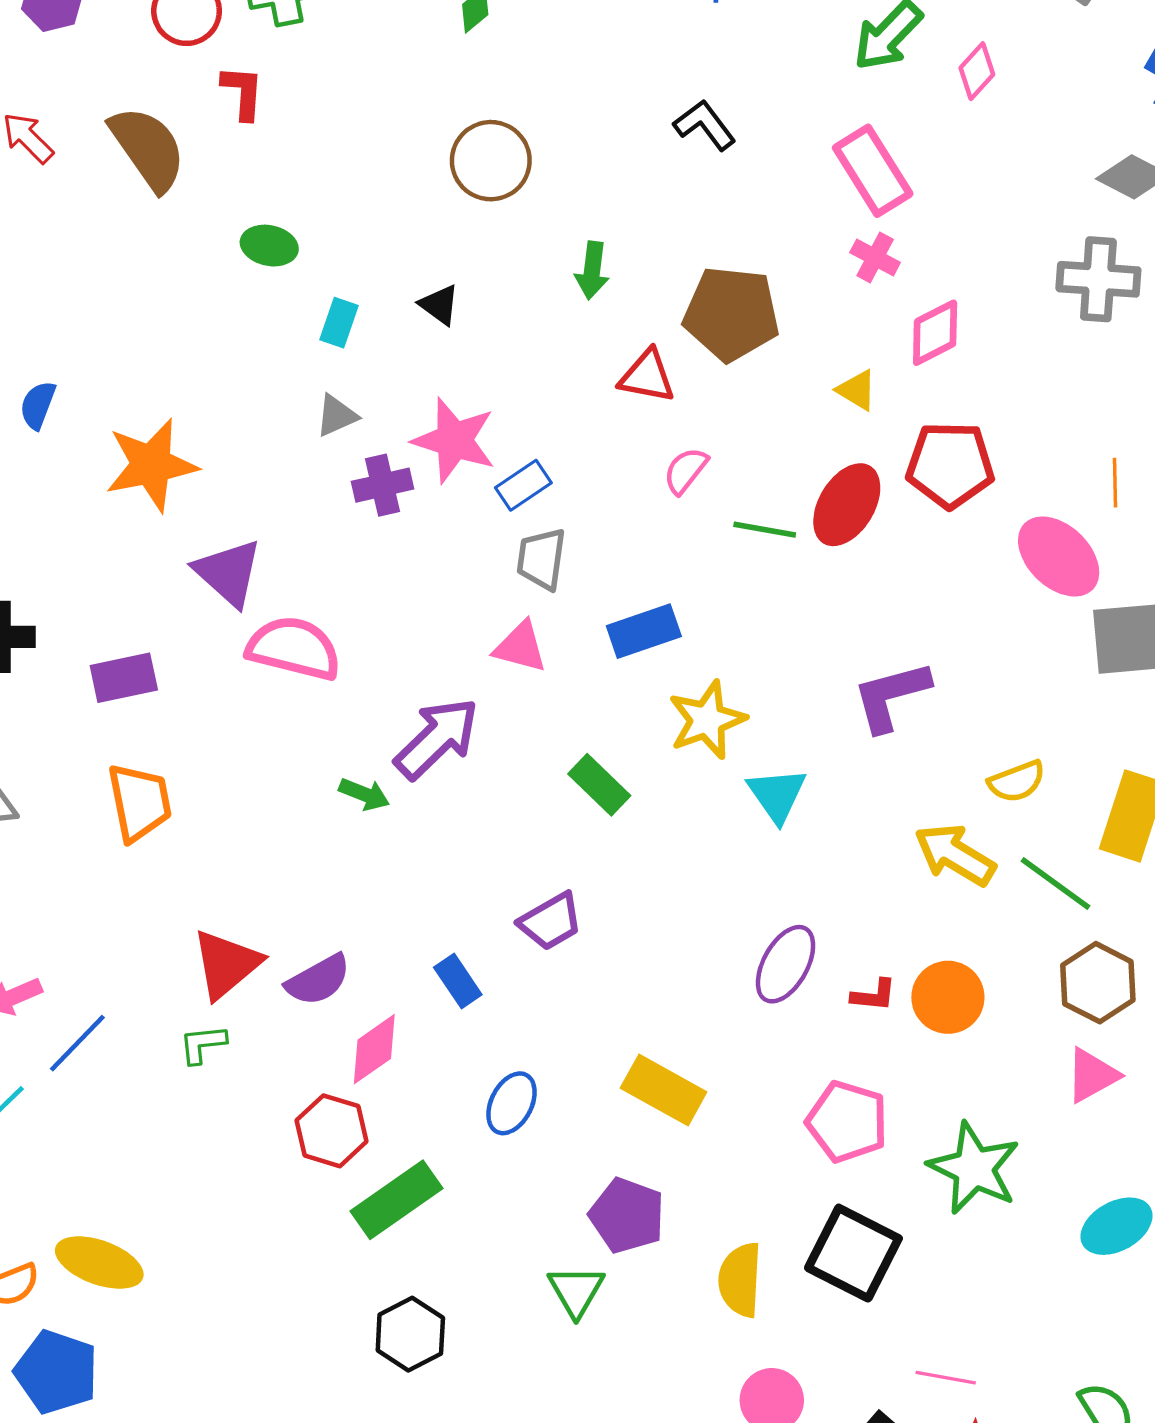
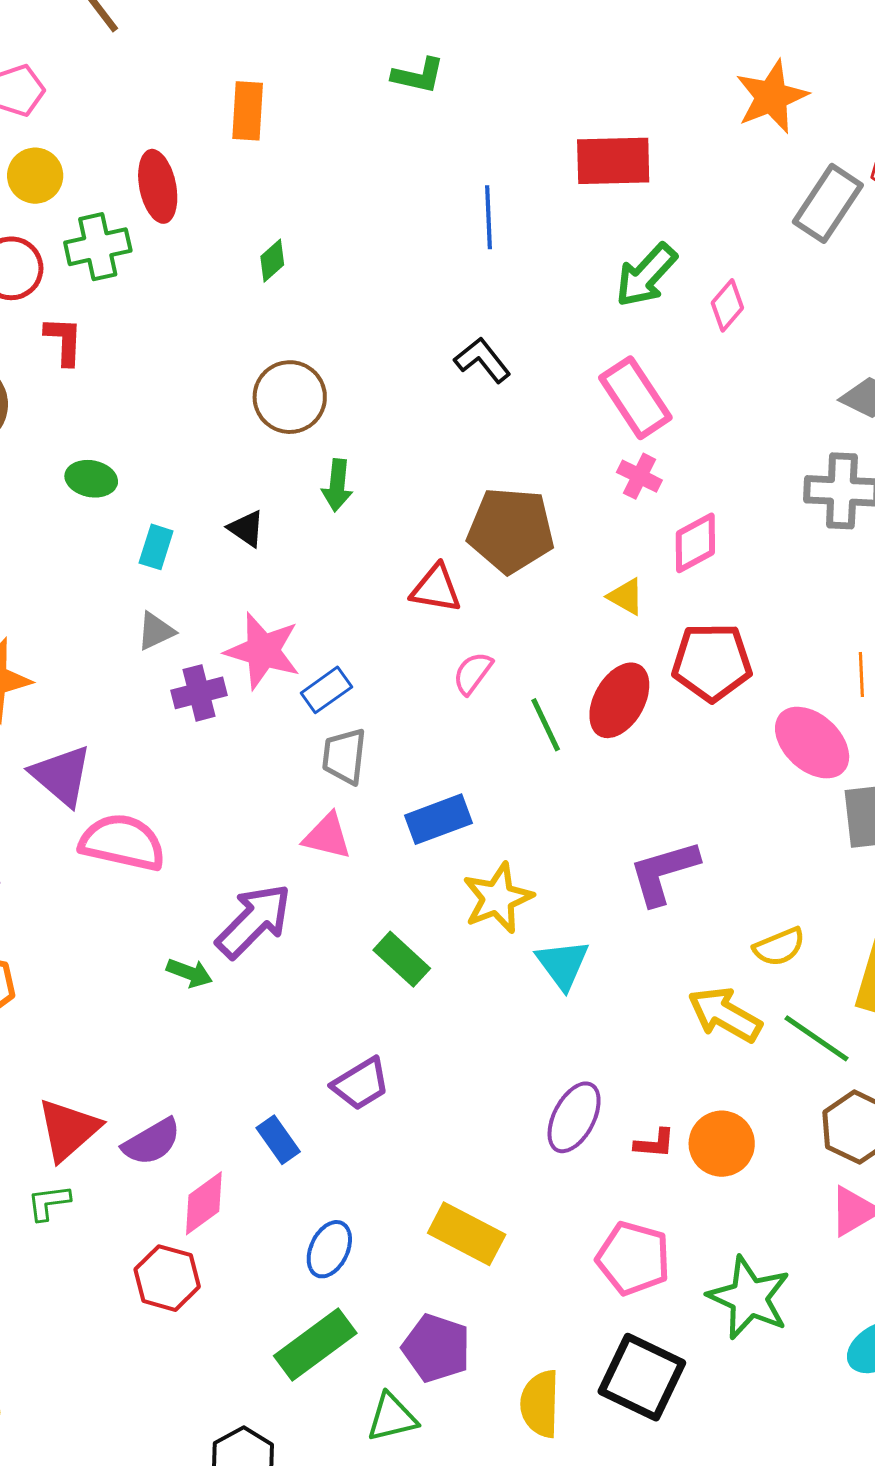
green arrow: (592, 270) -> (337, 485), moved
green line: (765, 530) -> (546, 725), turned 56
green rectangle: (397, 1200) -> (315, 1345), moved
green triangle: (576, 1291) -> (392, 1417), turned 48

